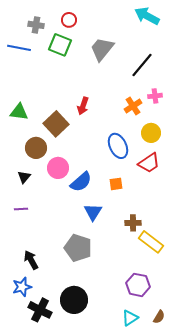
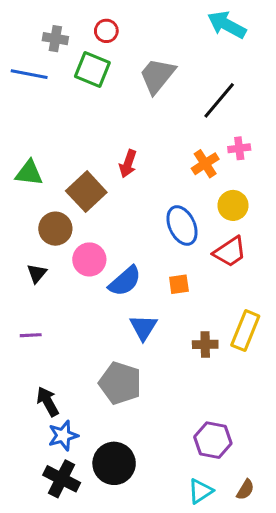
purple line: (21, 209) -> (31, 335), moved
yellow rectangle: (151, 242) -> (245, 331), moved, turned 75
blue star: (22, 287) -> (63, 436), moved

